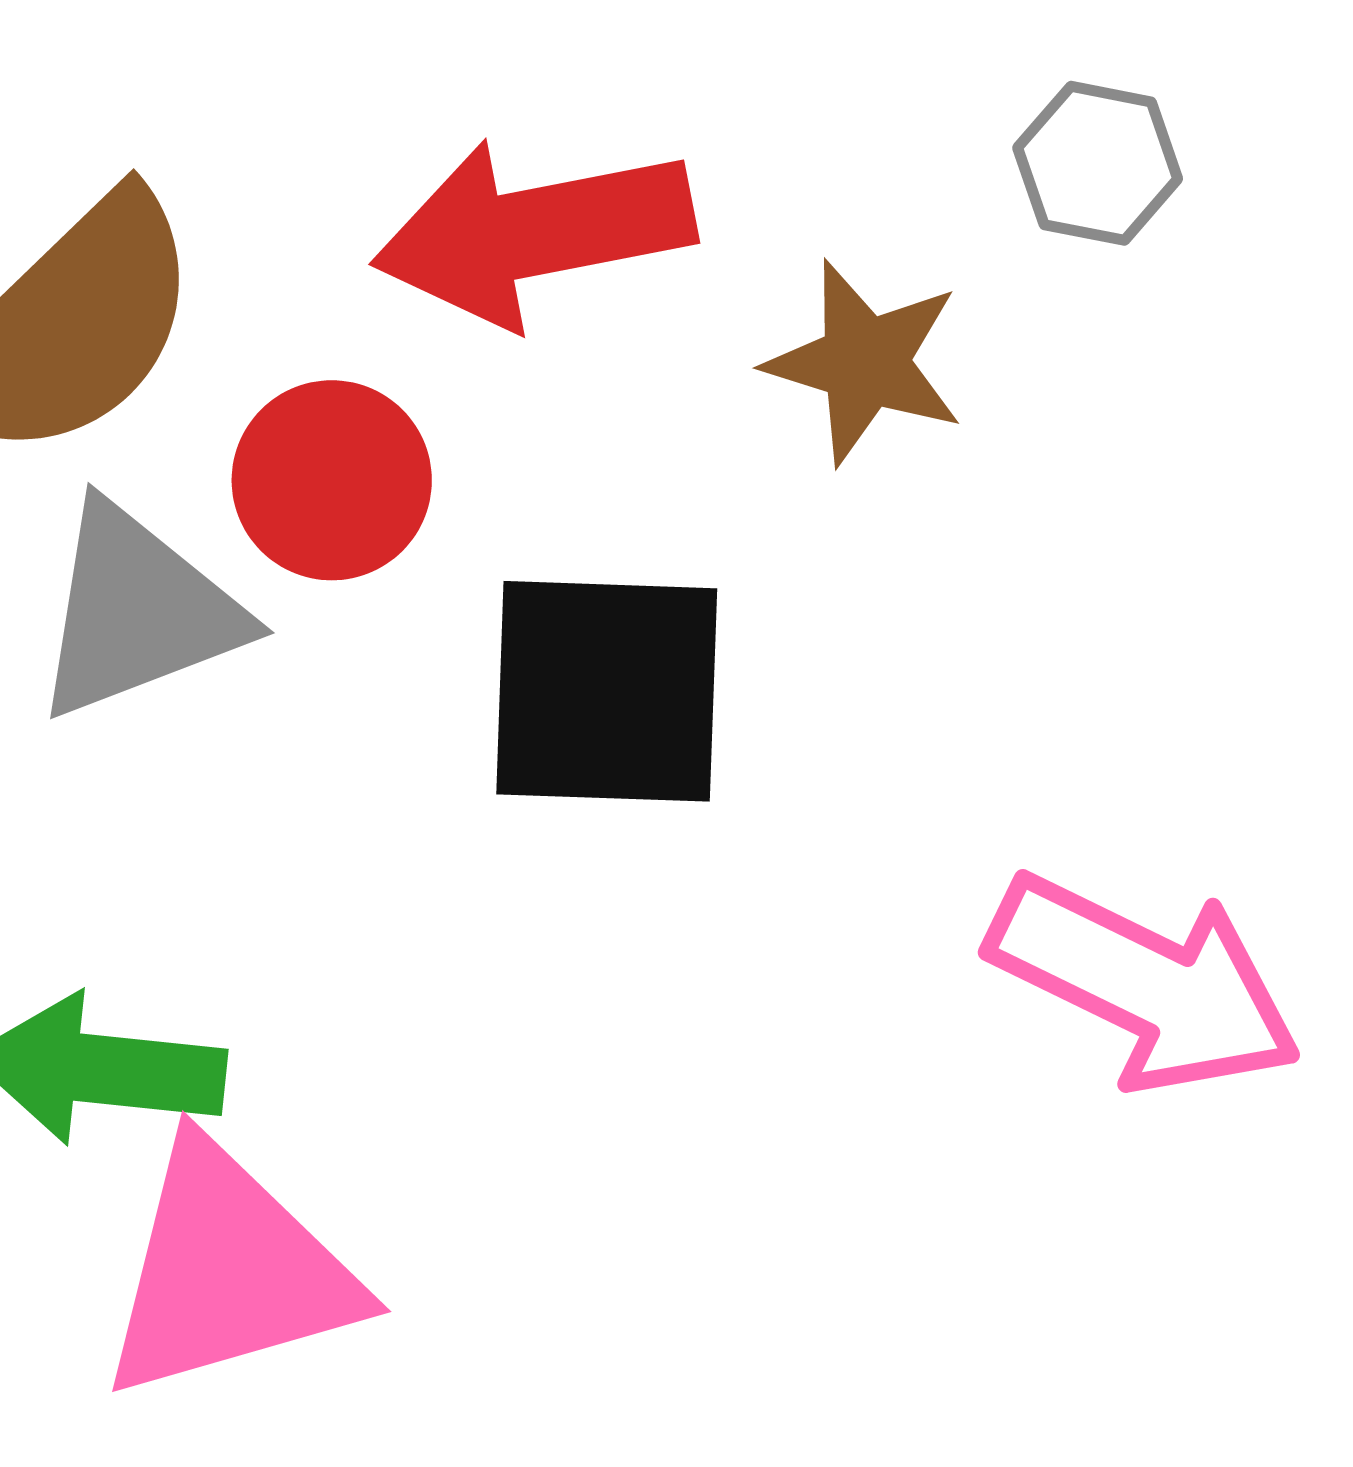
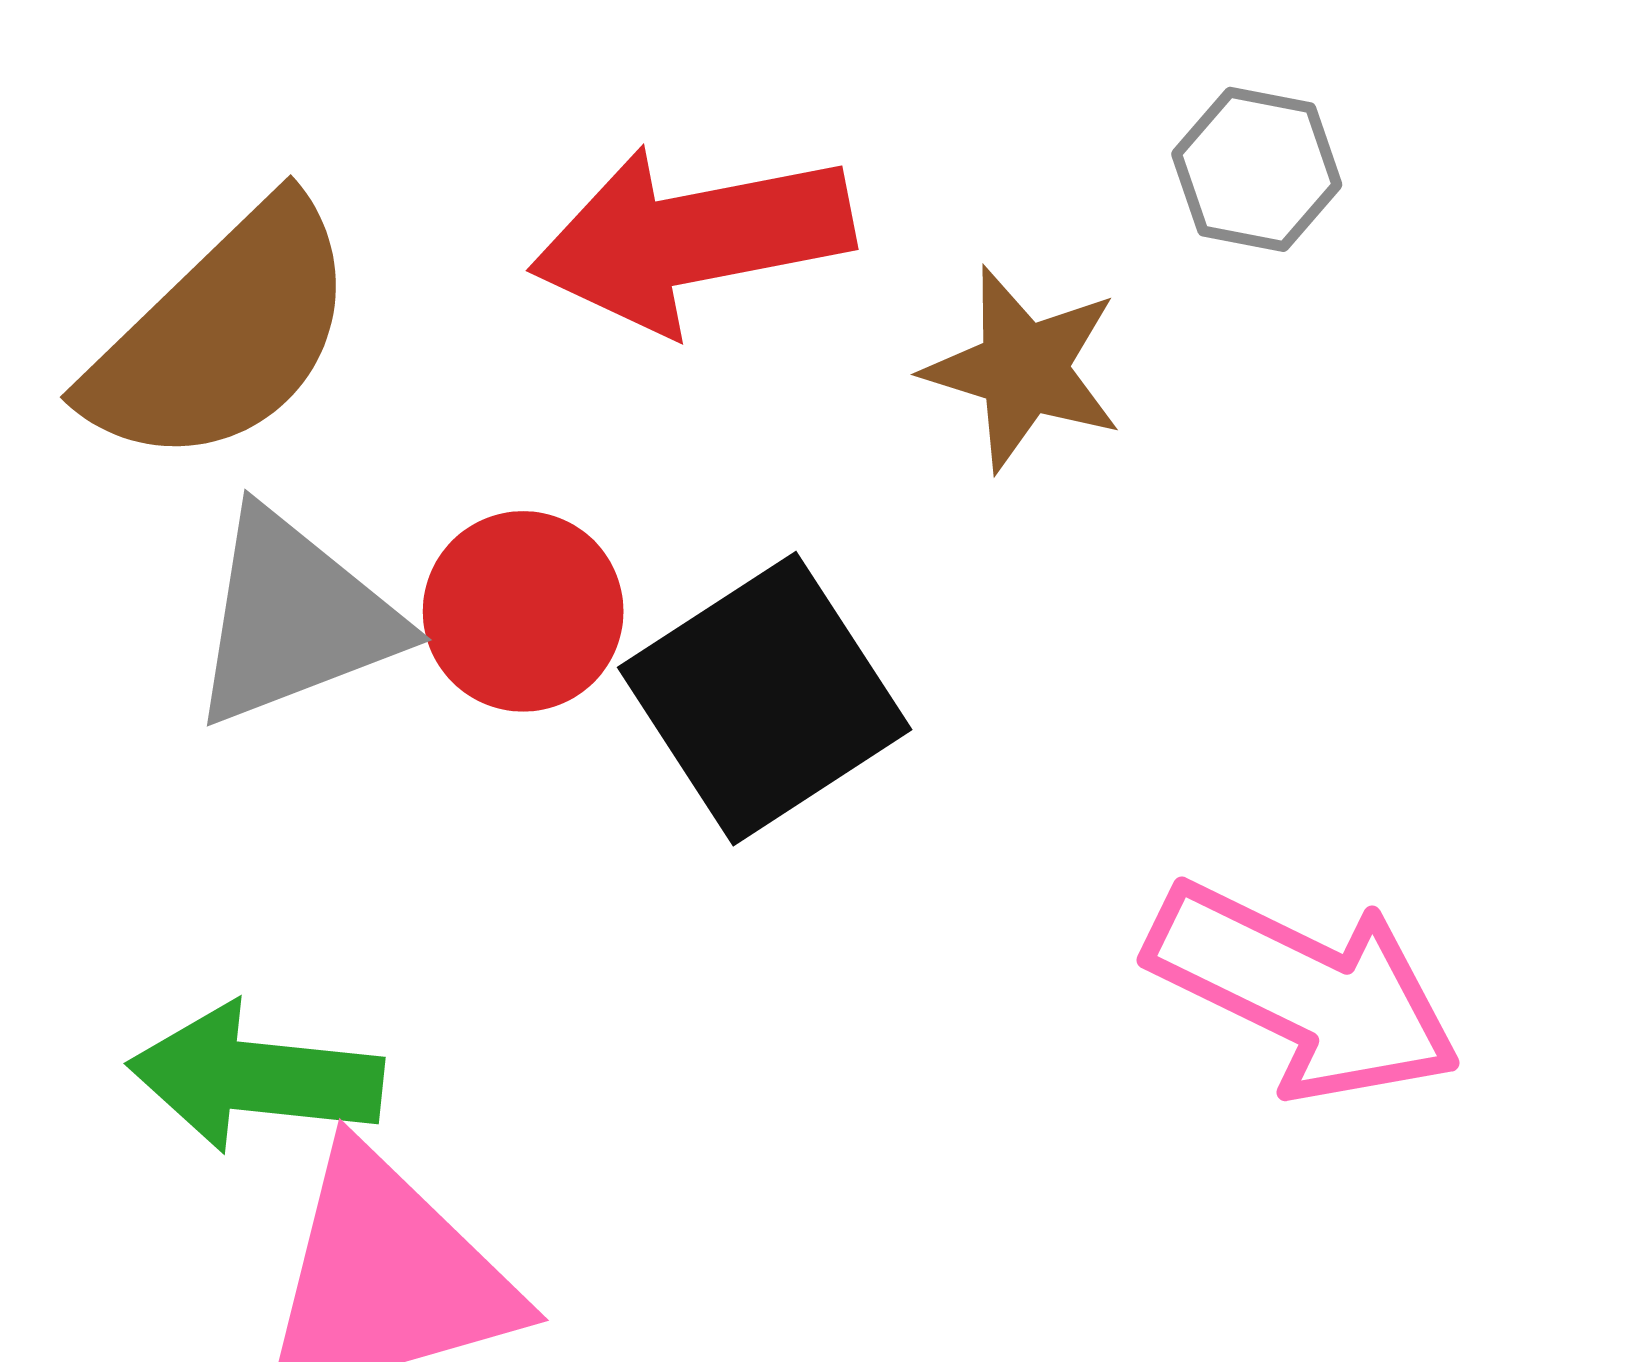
red circle: (332, 480) -> (523, 611), moved
black square: (607, 691) -> (765, 699), turned -35

